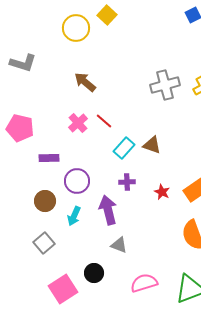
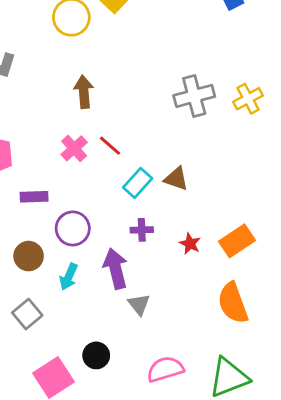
brown arrow: (85, 82) -> (84, 92), turned 45
gray triangle: (119, 245) -> (139, 304), moved, turned 30

